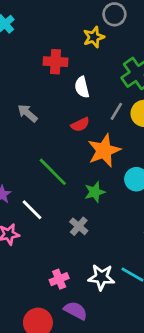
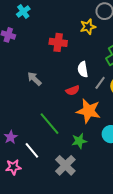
white semicircle: (82, 87) -> (83, 69), moved
orange star: (104, 151) -> (89, 111), turned 30
gray cross: (79, 226) -> (65, 165), size x1.5

